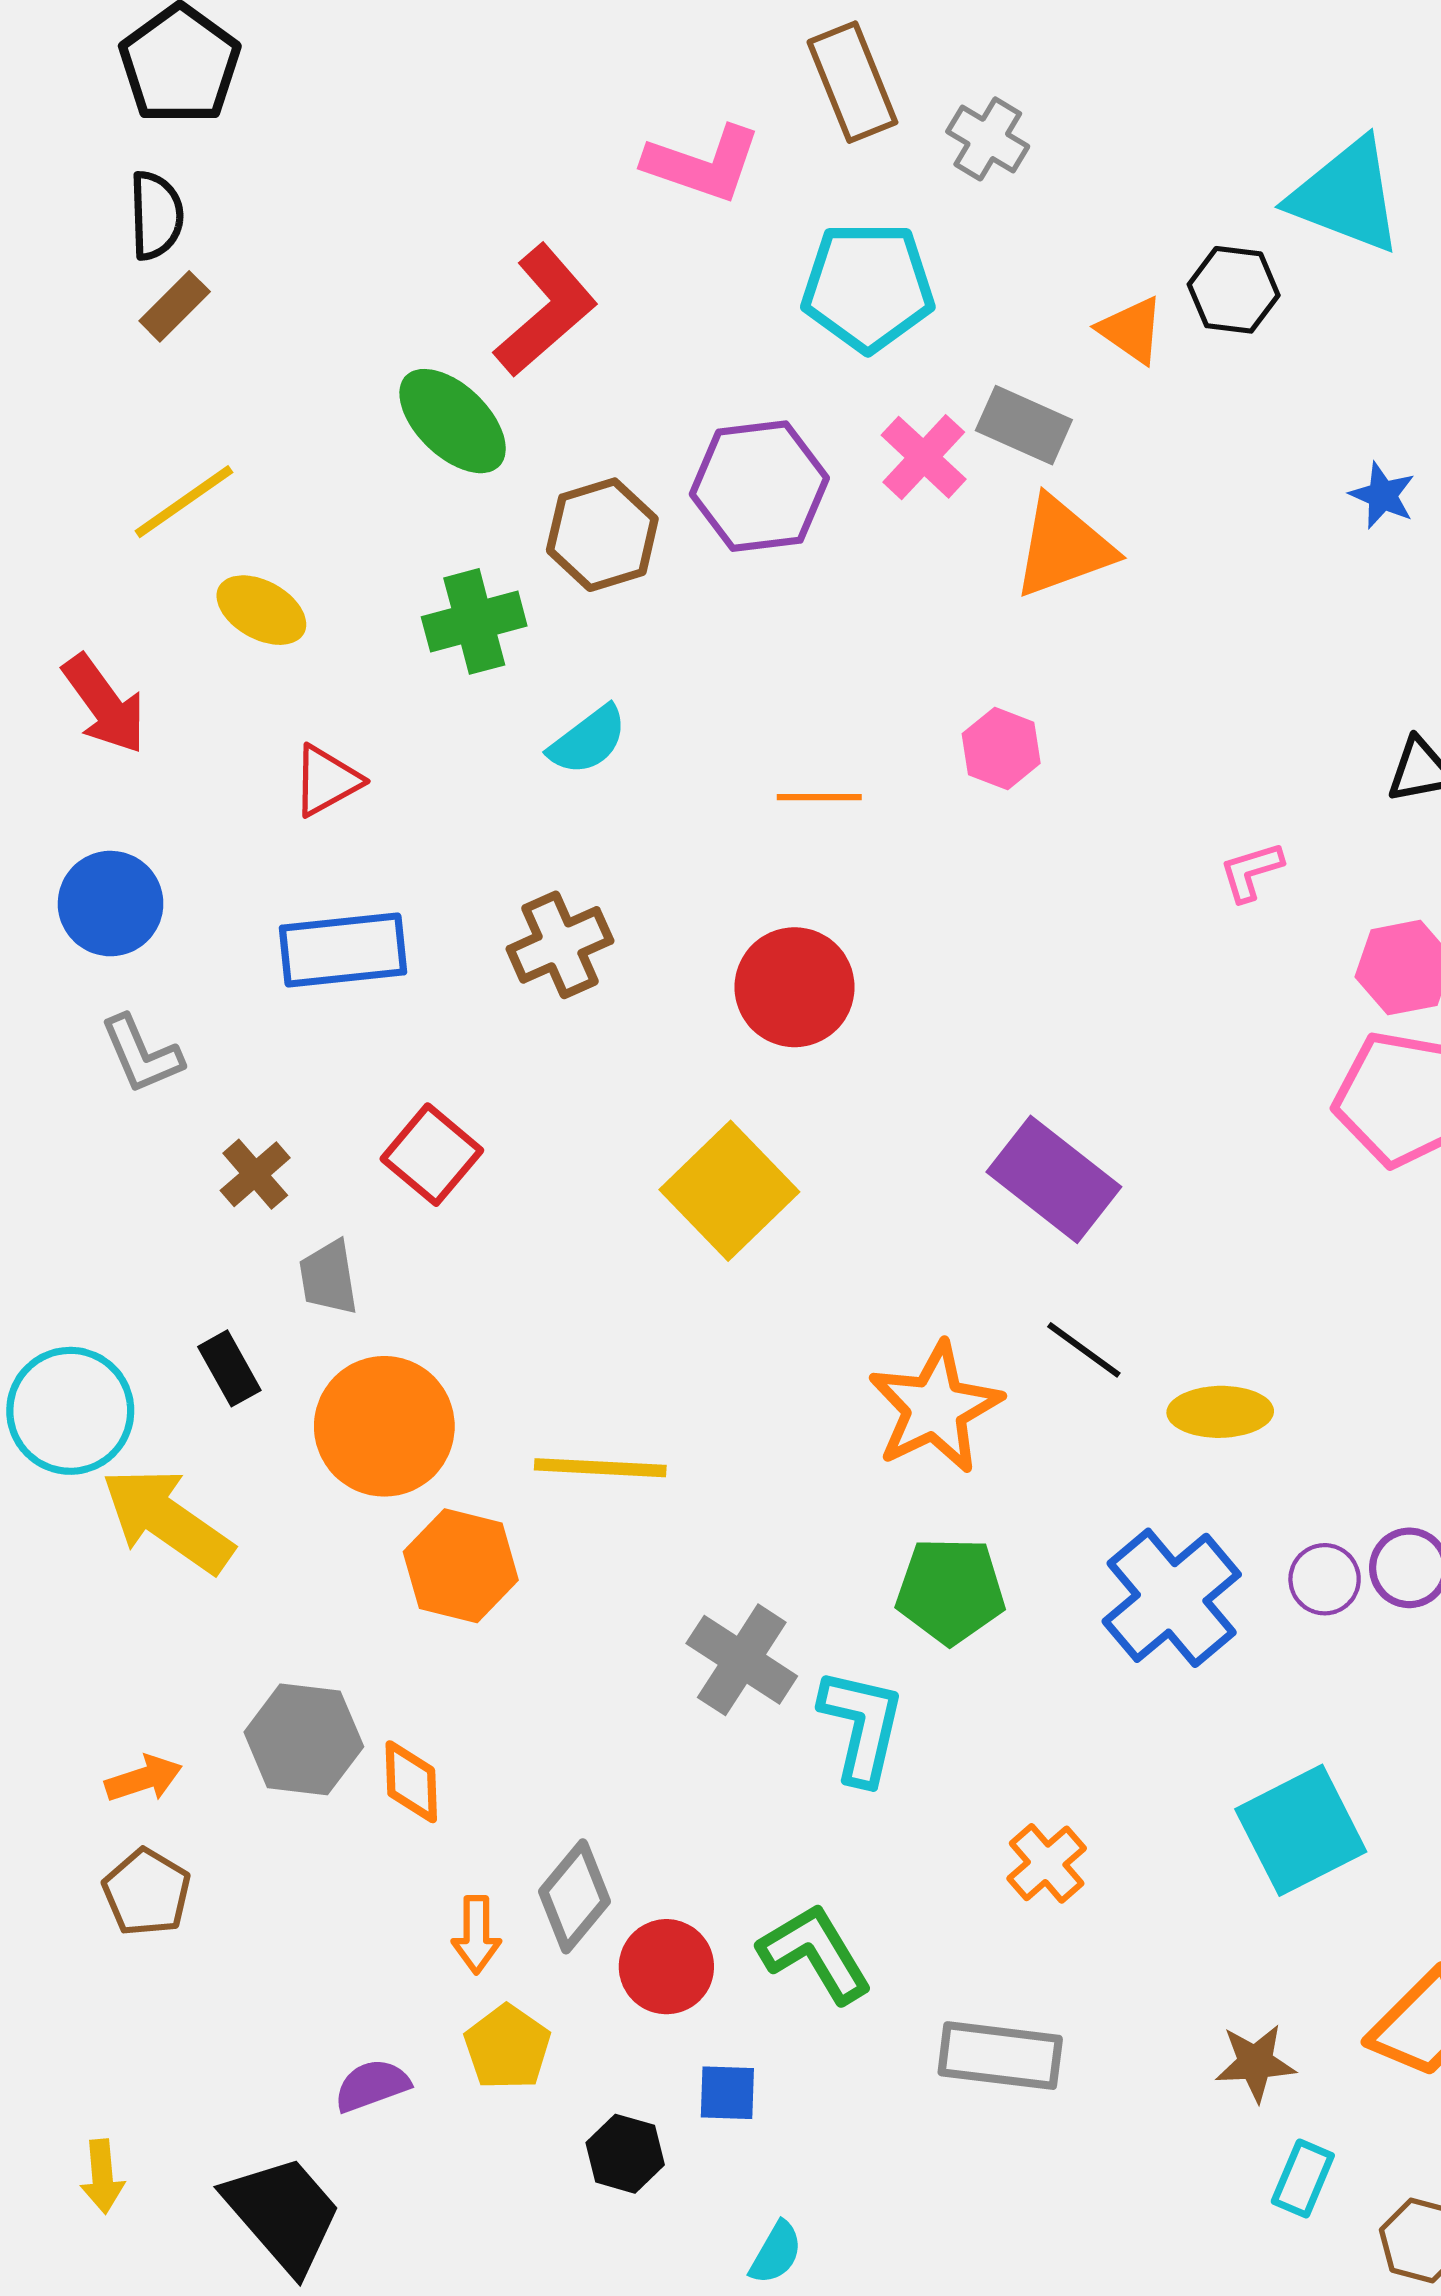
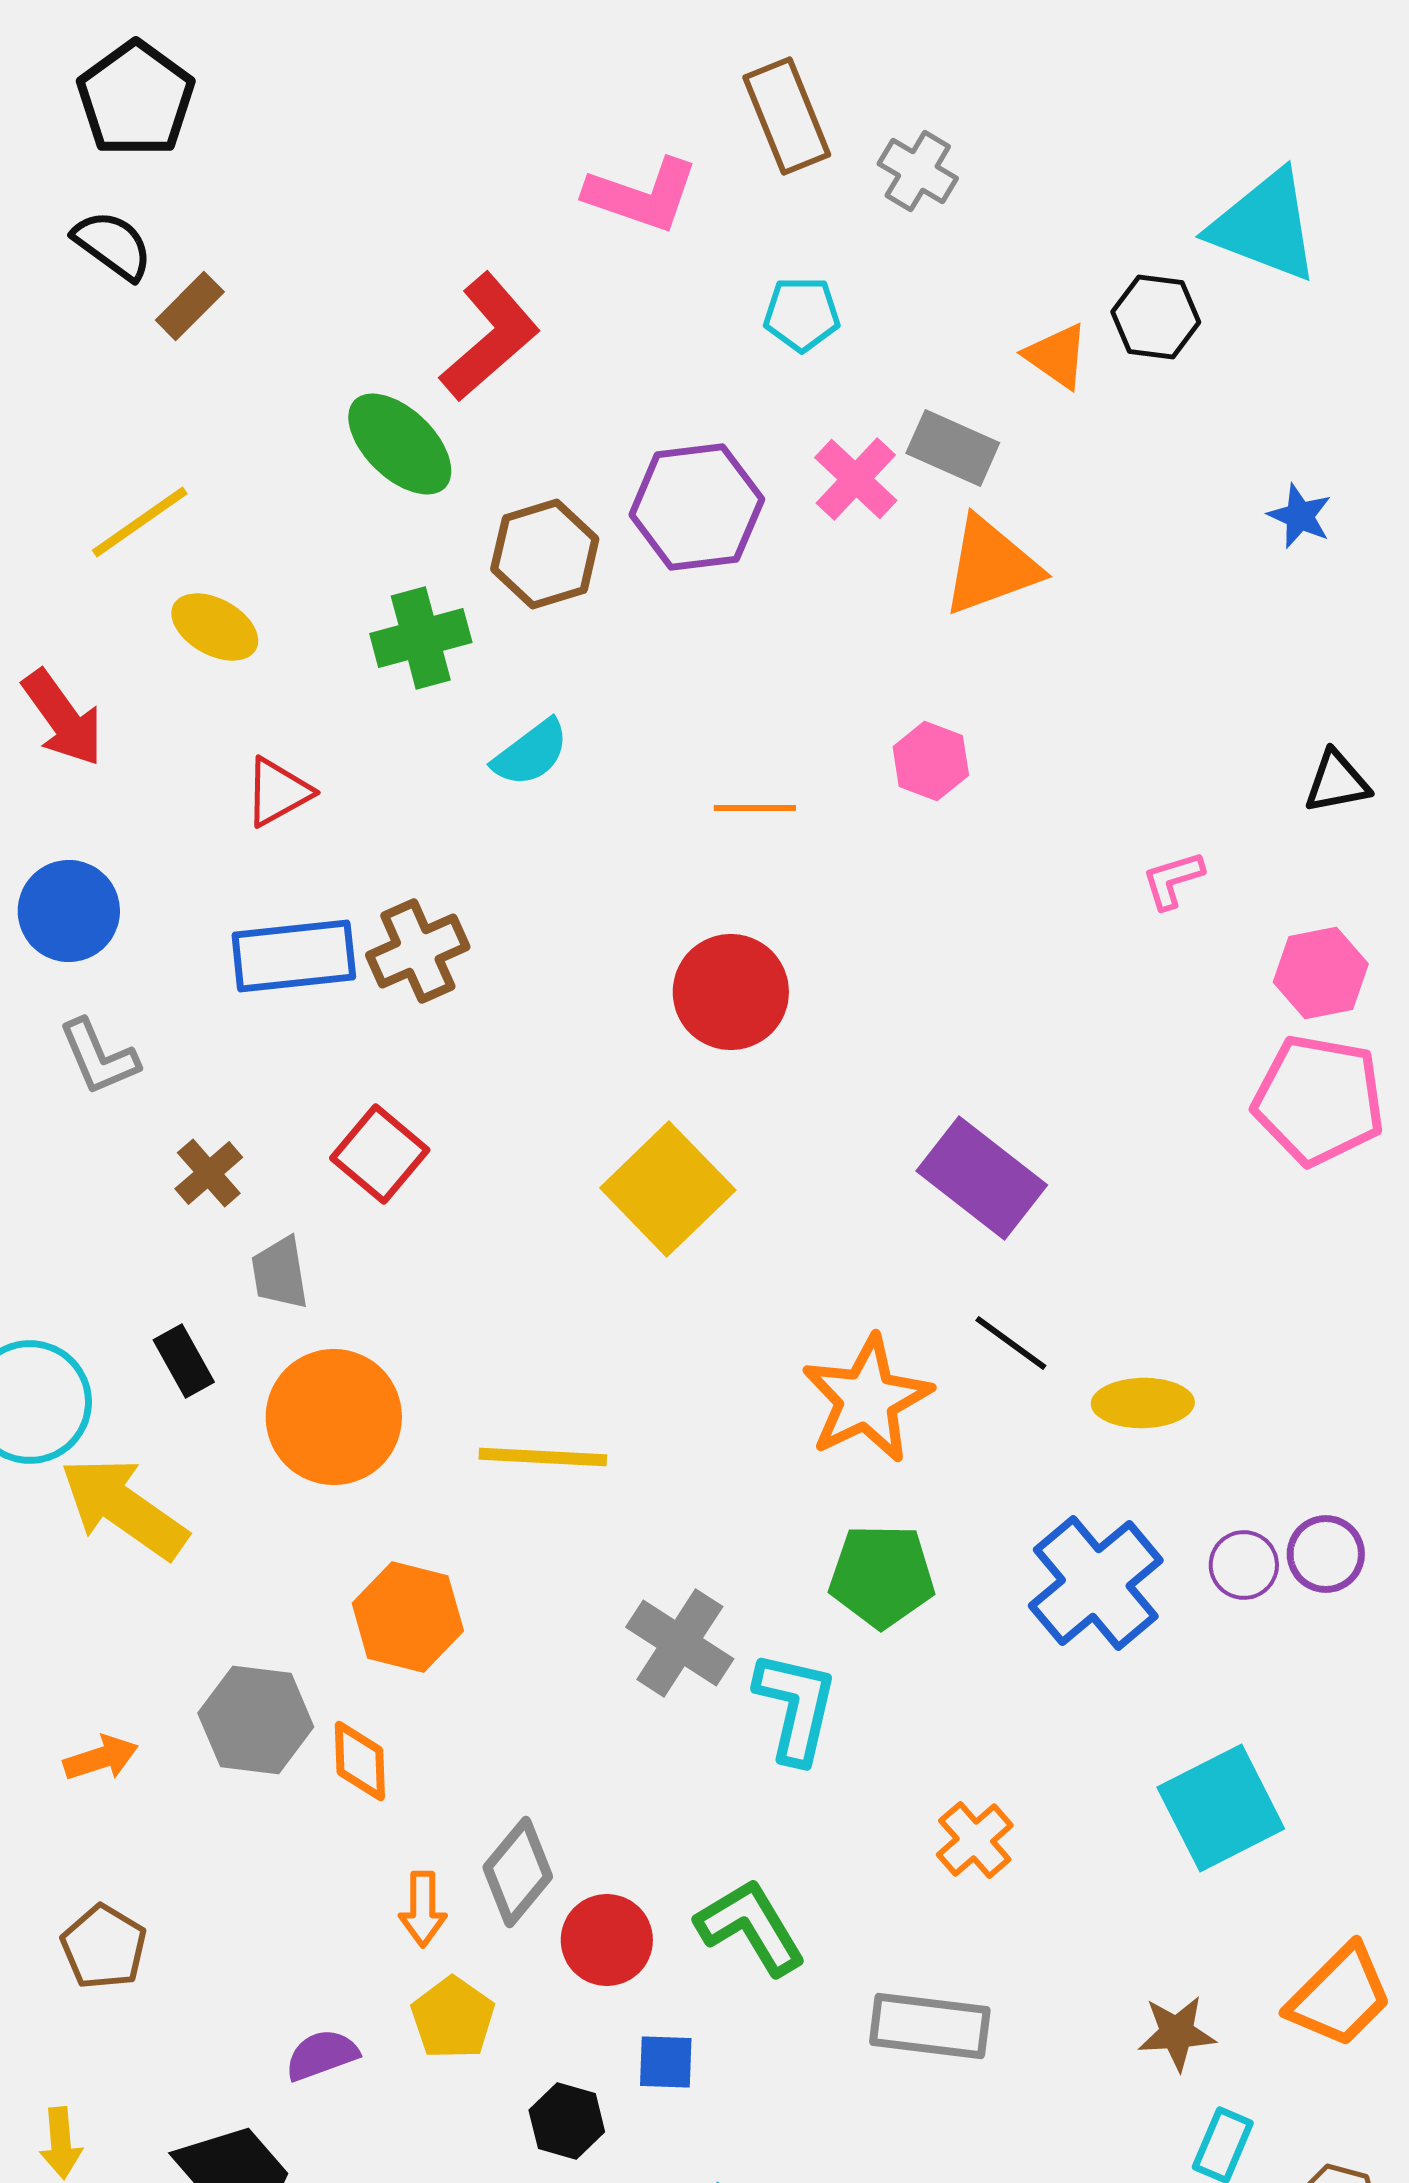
black semicircle: (156, 215) -> (113, 245), turned -52
cyan pentagon: (868, 287) -> (802, 314), size x0.6
brown rectangle: (175, 306) -> (190, 306), moved
brown cross: (560, 945) -> (418, 951), moved
orange hexagon: (461, 1566) -> (408, 1617), moved
brown pentagon: (147, 1892) -> (104, 1947), moved

